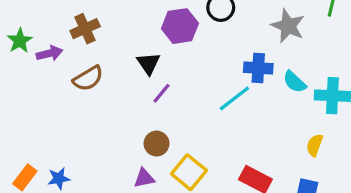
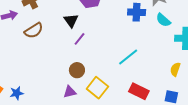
blue cross: (258, 68) -> (137, 12), moved
cyan semicircle: (295, 82) -> (163, 20), moved
cyan line: (234, 98) -> (128, 57), moved

